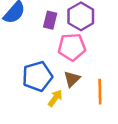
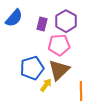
brown triangle: (72, 79) -> (59, 70), size x1.6
orange line: (100, 92) -> (81, 91), moved

